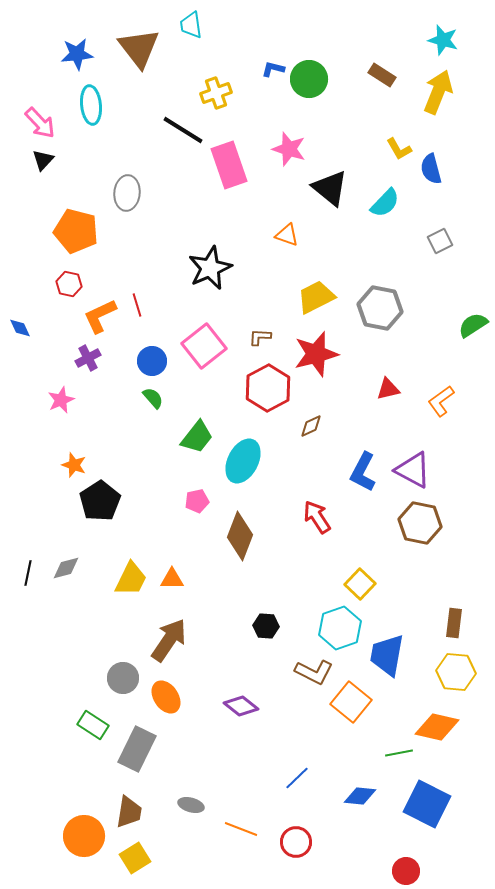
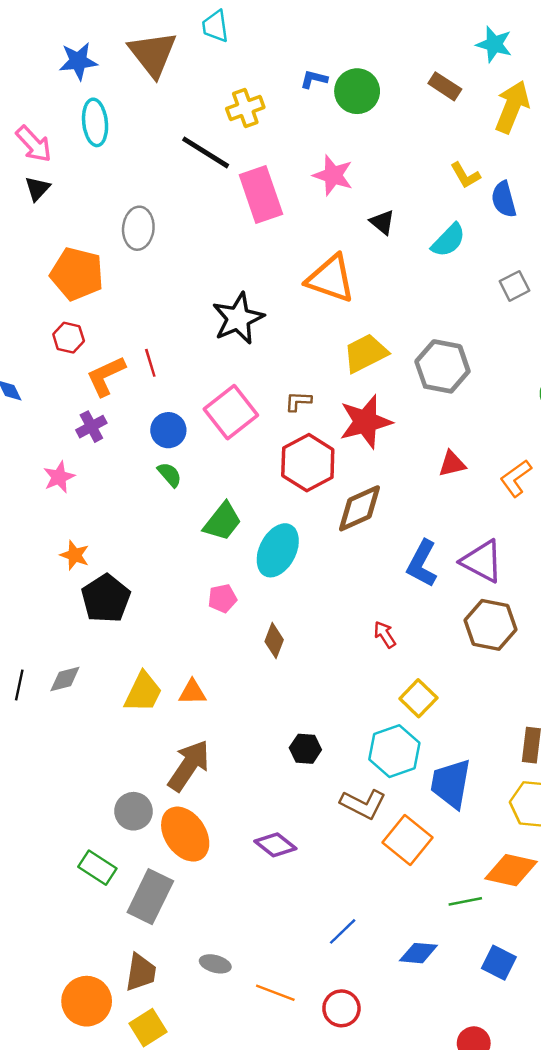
cyan star: (443, 40) -> (494, 44), moved
black triangle: (330, 188) -> (382, 222), size x0.6
orange triangle: (287, 235) -> (331, 279), size x1.8
brown diamond: (311, 426) -> (359, 508), size x1.8
red arrow: (317, 517) -> (385, 635), moved, size x0.7
brown diamond: (240, 536) -> (274, 641), size x0.6
orange ellipse: (166, 697) -> (185, 834), size x1.4
blue square: (427, 804) -> (499, 963), size x0.6

